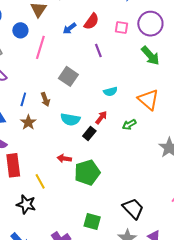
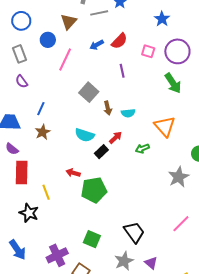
brown arrow: (45, 99) -> (108, 108), moved

